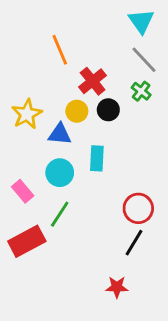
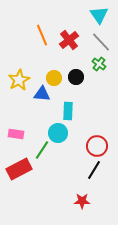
red cross: (93, 81) -> (69, 40), moved
cyan circle: (60, 173) -> (58, 133), moved
pink rectangle: (23, 191) -> (16, 134), turned -42

